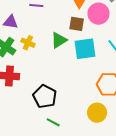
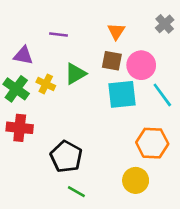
pink circle: (98, 14) -> (141, 65), moved
green triangle: (59, 40) -> (75, 74), moved

